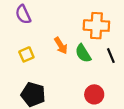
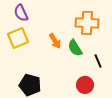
yellow square: (26, 54) -> (18, 38), moved, size x1.5
black line: (111, 56) -> (98, 61), moved

